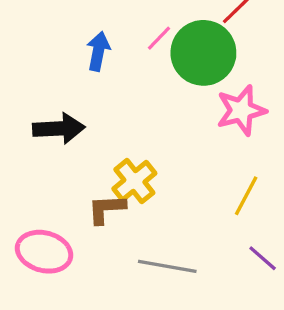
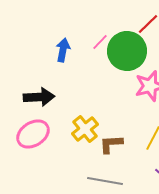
brown L-shape: (106, 209) -> (111, 144), moved
pink ellipse: (44, 252) -> (33, 134), moved, turned -48

